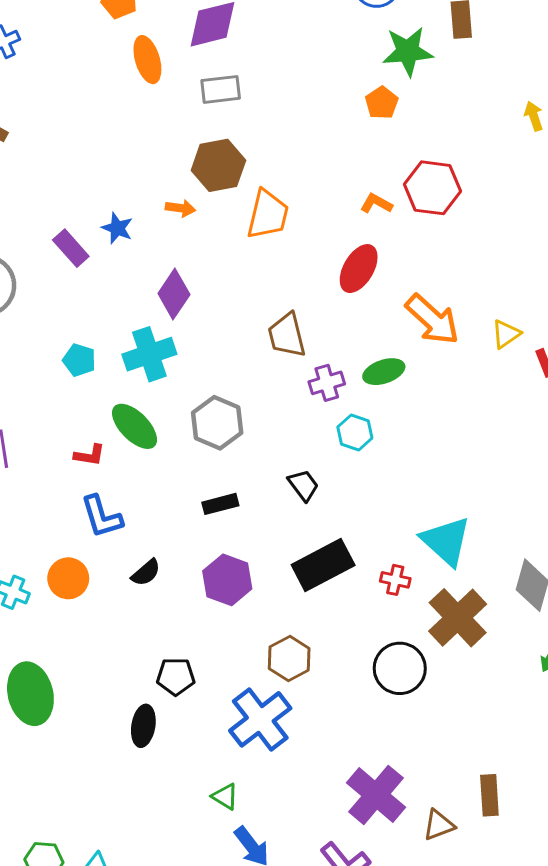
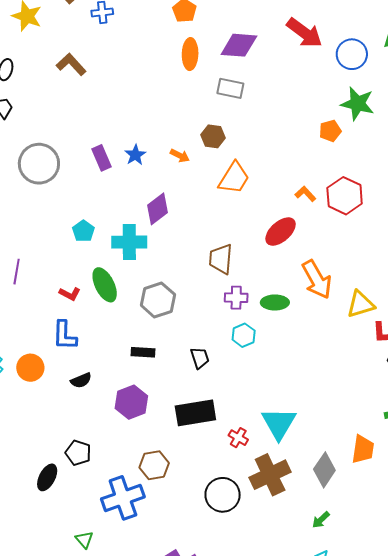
brown hexagon: (218, 165) -> (213, 136), size x0.7
yellow triangle: (506, 334) -> (361, 304), size x1.4

